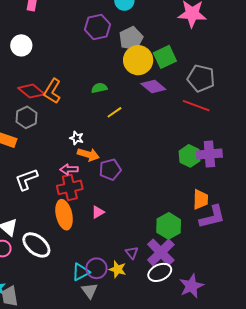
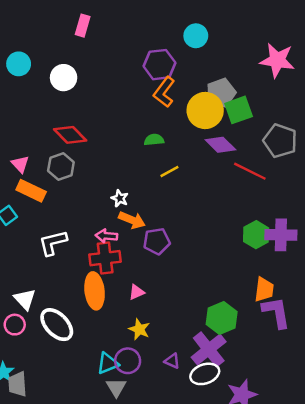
gray pentagon: (131, 38) -> (221, 93), moved
orange L-shape: (52, 91) -> (164, 92), moved
red line: (196, 106) -> (250, 171), moved
purple L-shape: (212, 217) -> (276, 312), turned -92
purple triangle: (132, 253) -> (172, 361), moved, turned -32
yellow star: (118, 269) -> (139, 329), moved

